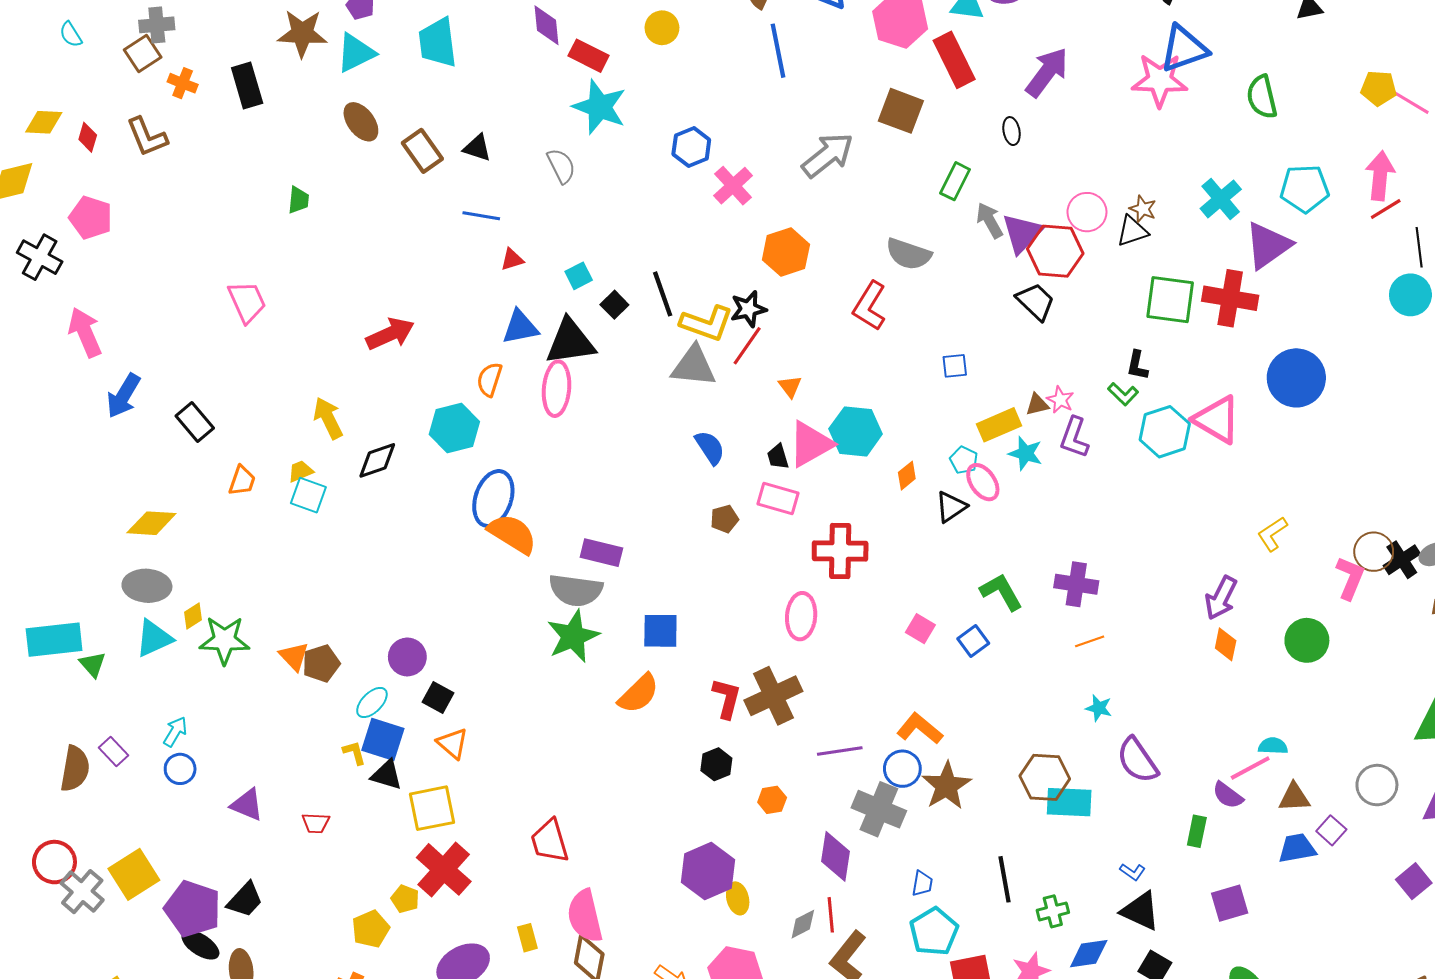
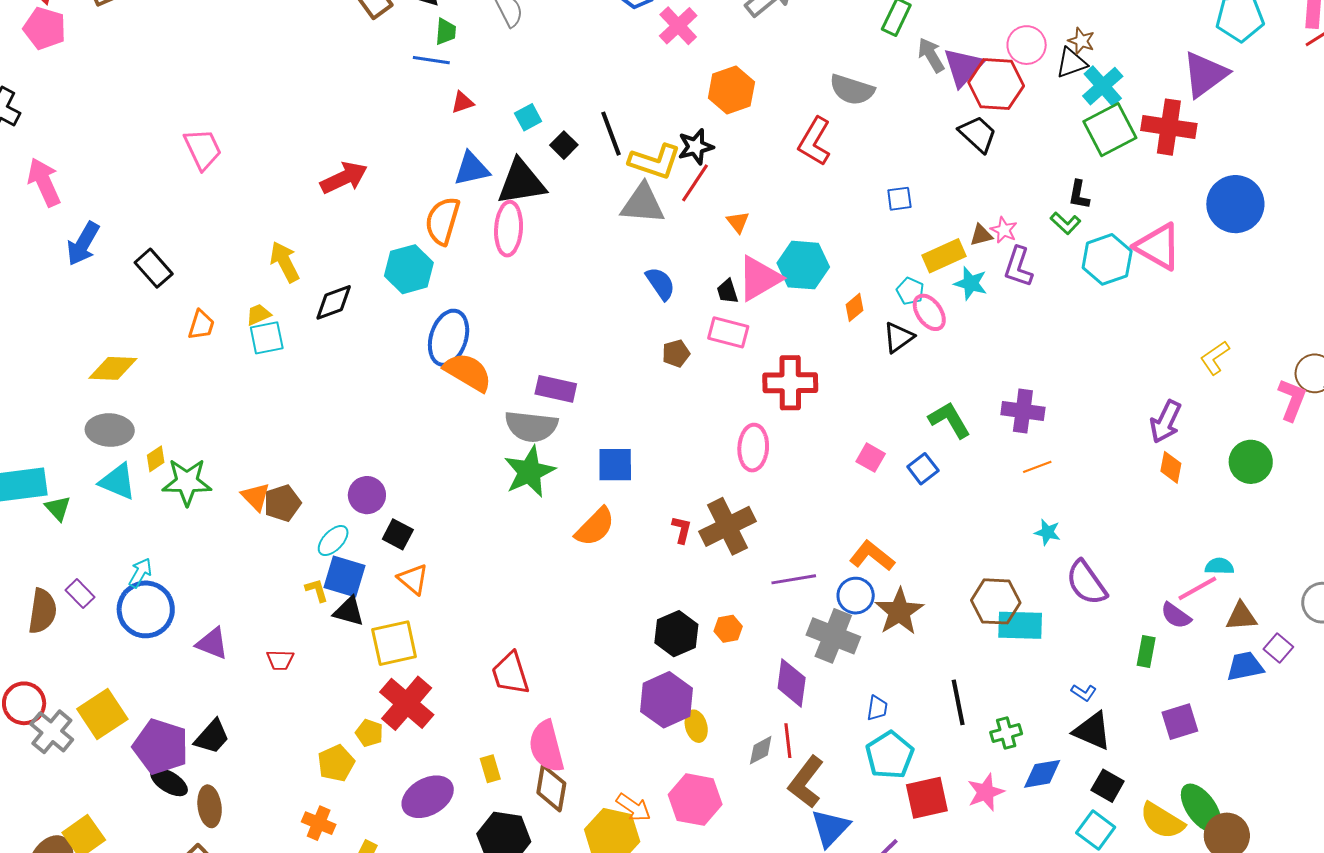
cyan cross: (1221, 199) -> (1103, 86), moved
green trapezoid: (298, 200) -> (446, 32), moved
pink pentagon: (91, 218) -> (45, 28), moved
green square: (1170, 300) -> (1110, 130), turned -34
orange semicircle: (489, 379) -> (442, 221), size x1.4
cyan square: (308, 495) -> (267, 338), turned -30
cyan triangle: (154, 638) -> (118, 482), turned 48
red L-shape: (727, 698) -> (682, 530), size x0.7
black hexagon: (716, 764) -> (676, 634), moved, size x1.4
blue circle: (180, 769) -> (146, 609), size x1.8

